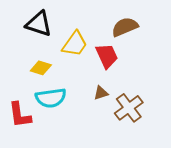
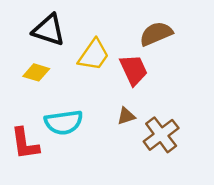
yellow diamond: (41, 68) -> (36, 72), moved

